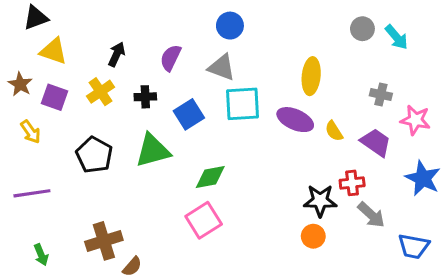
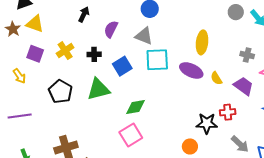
black arrow: (117, 54) -> (84, 14), moved
brown star: (20, 84) -> (13, 29), moved
gray arrow: (371, 215) -> (240, 144), moved
orange circle: (313, 236) -> (190, 146), moved

